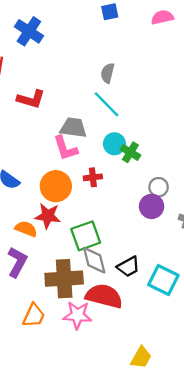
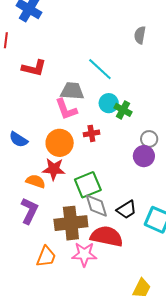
gray semicircle: (108, 73) -> (140, 35), moved

